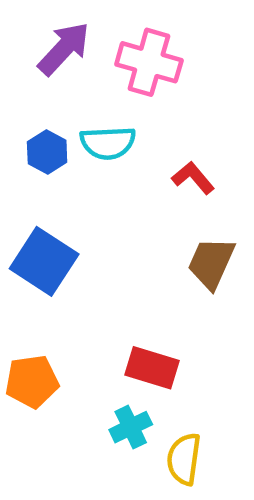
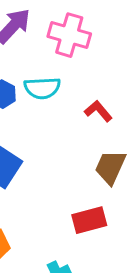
red rectangle: (152, 368) -> (89, 220), moved, turned -32

